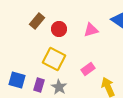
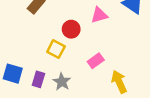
red circle: (59, 29) -> (71, 29), moved
yellow square: (54, 59) -> (56, 49), size x0.7

